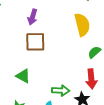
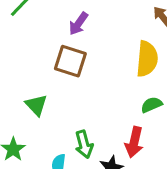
green arrow: (61, 91) -> (84, 144), turned 54

